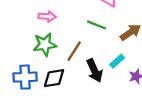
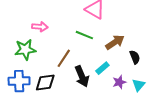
green star: (45, 44) -> (25, 50), moved

